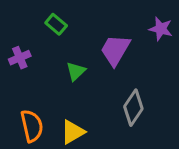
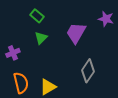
purple cross: (20, 58) -> (13, 53), moved
green triangle: (76, 71) -> (41, 38), moved

